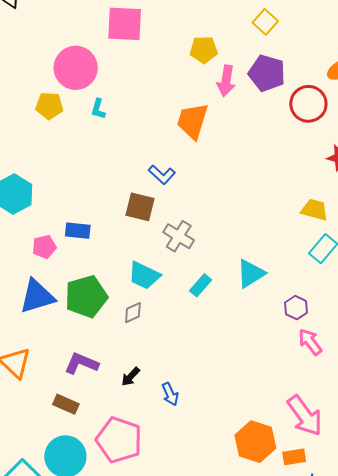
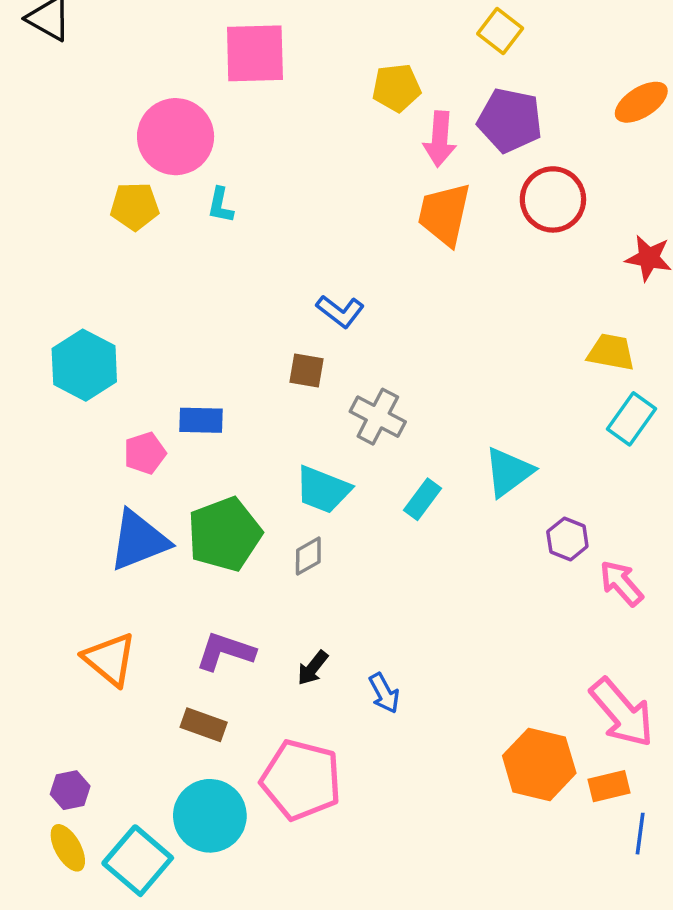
red circle: (308, 104) -> (553, 199), moved
orange trapezoid: (193, 121) -> (444, 214), moved
brown square: (140, 207) -> (306, 370), size x0.7
purple hexagon: (296, 308) -> (567, 539), moved

